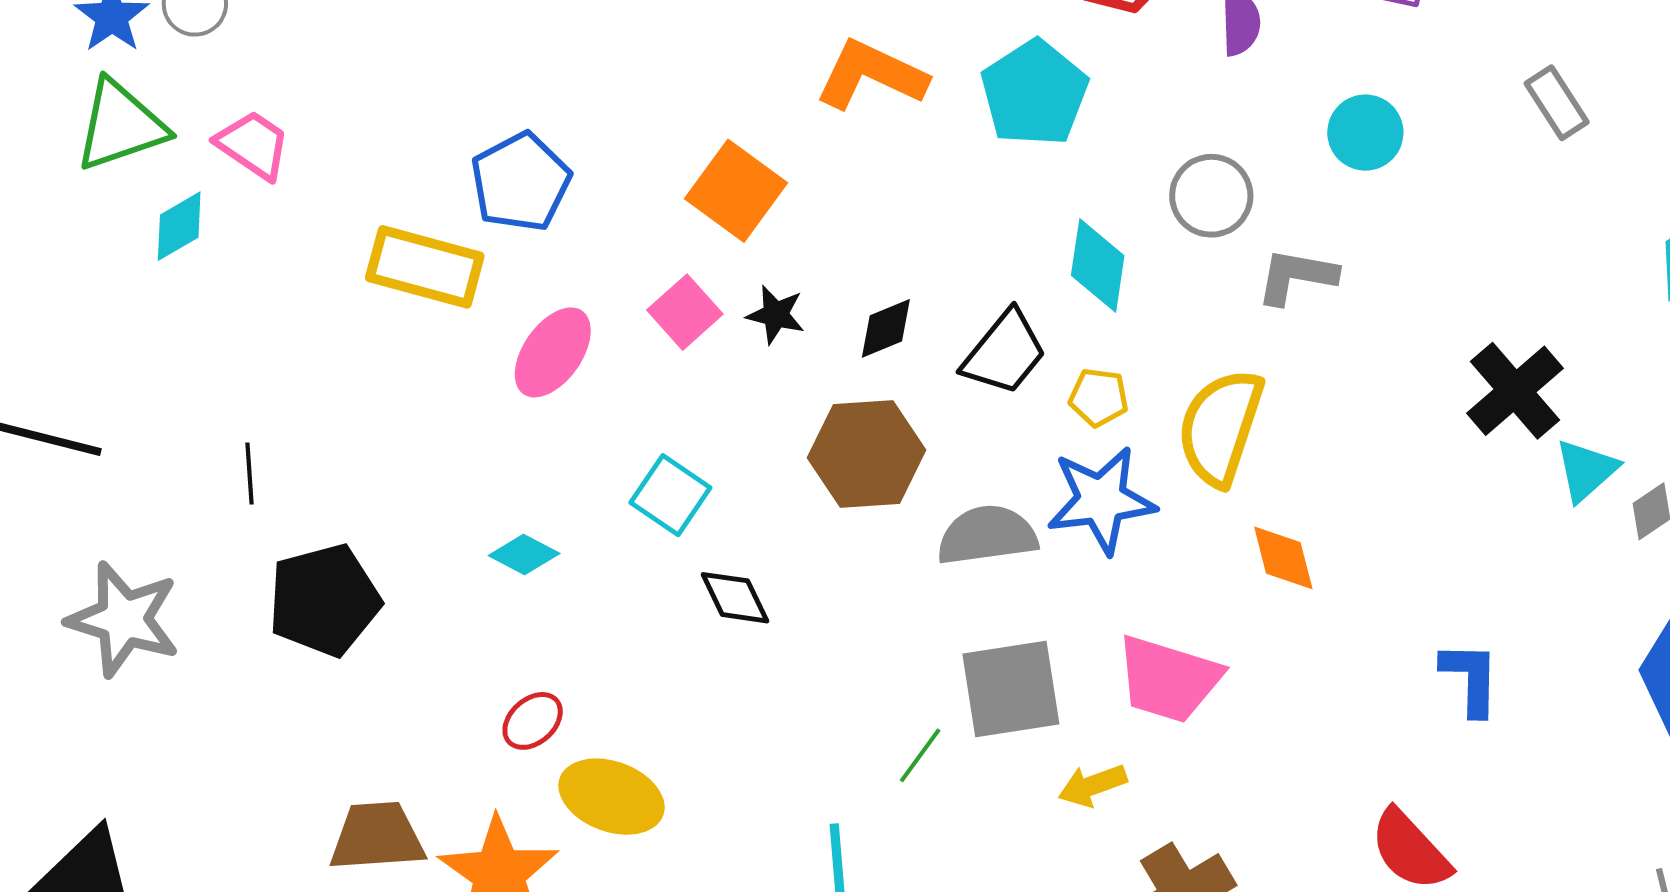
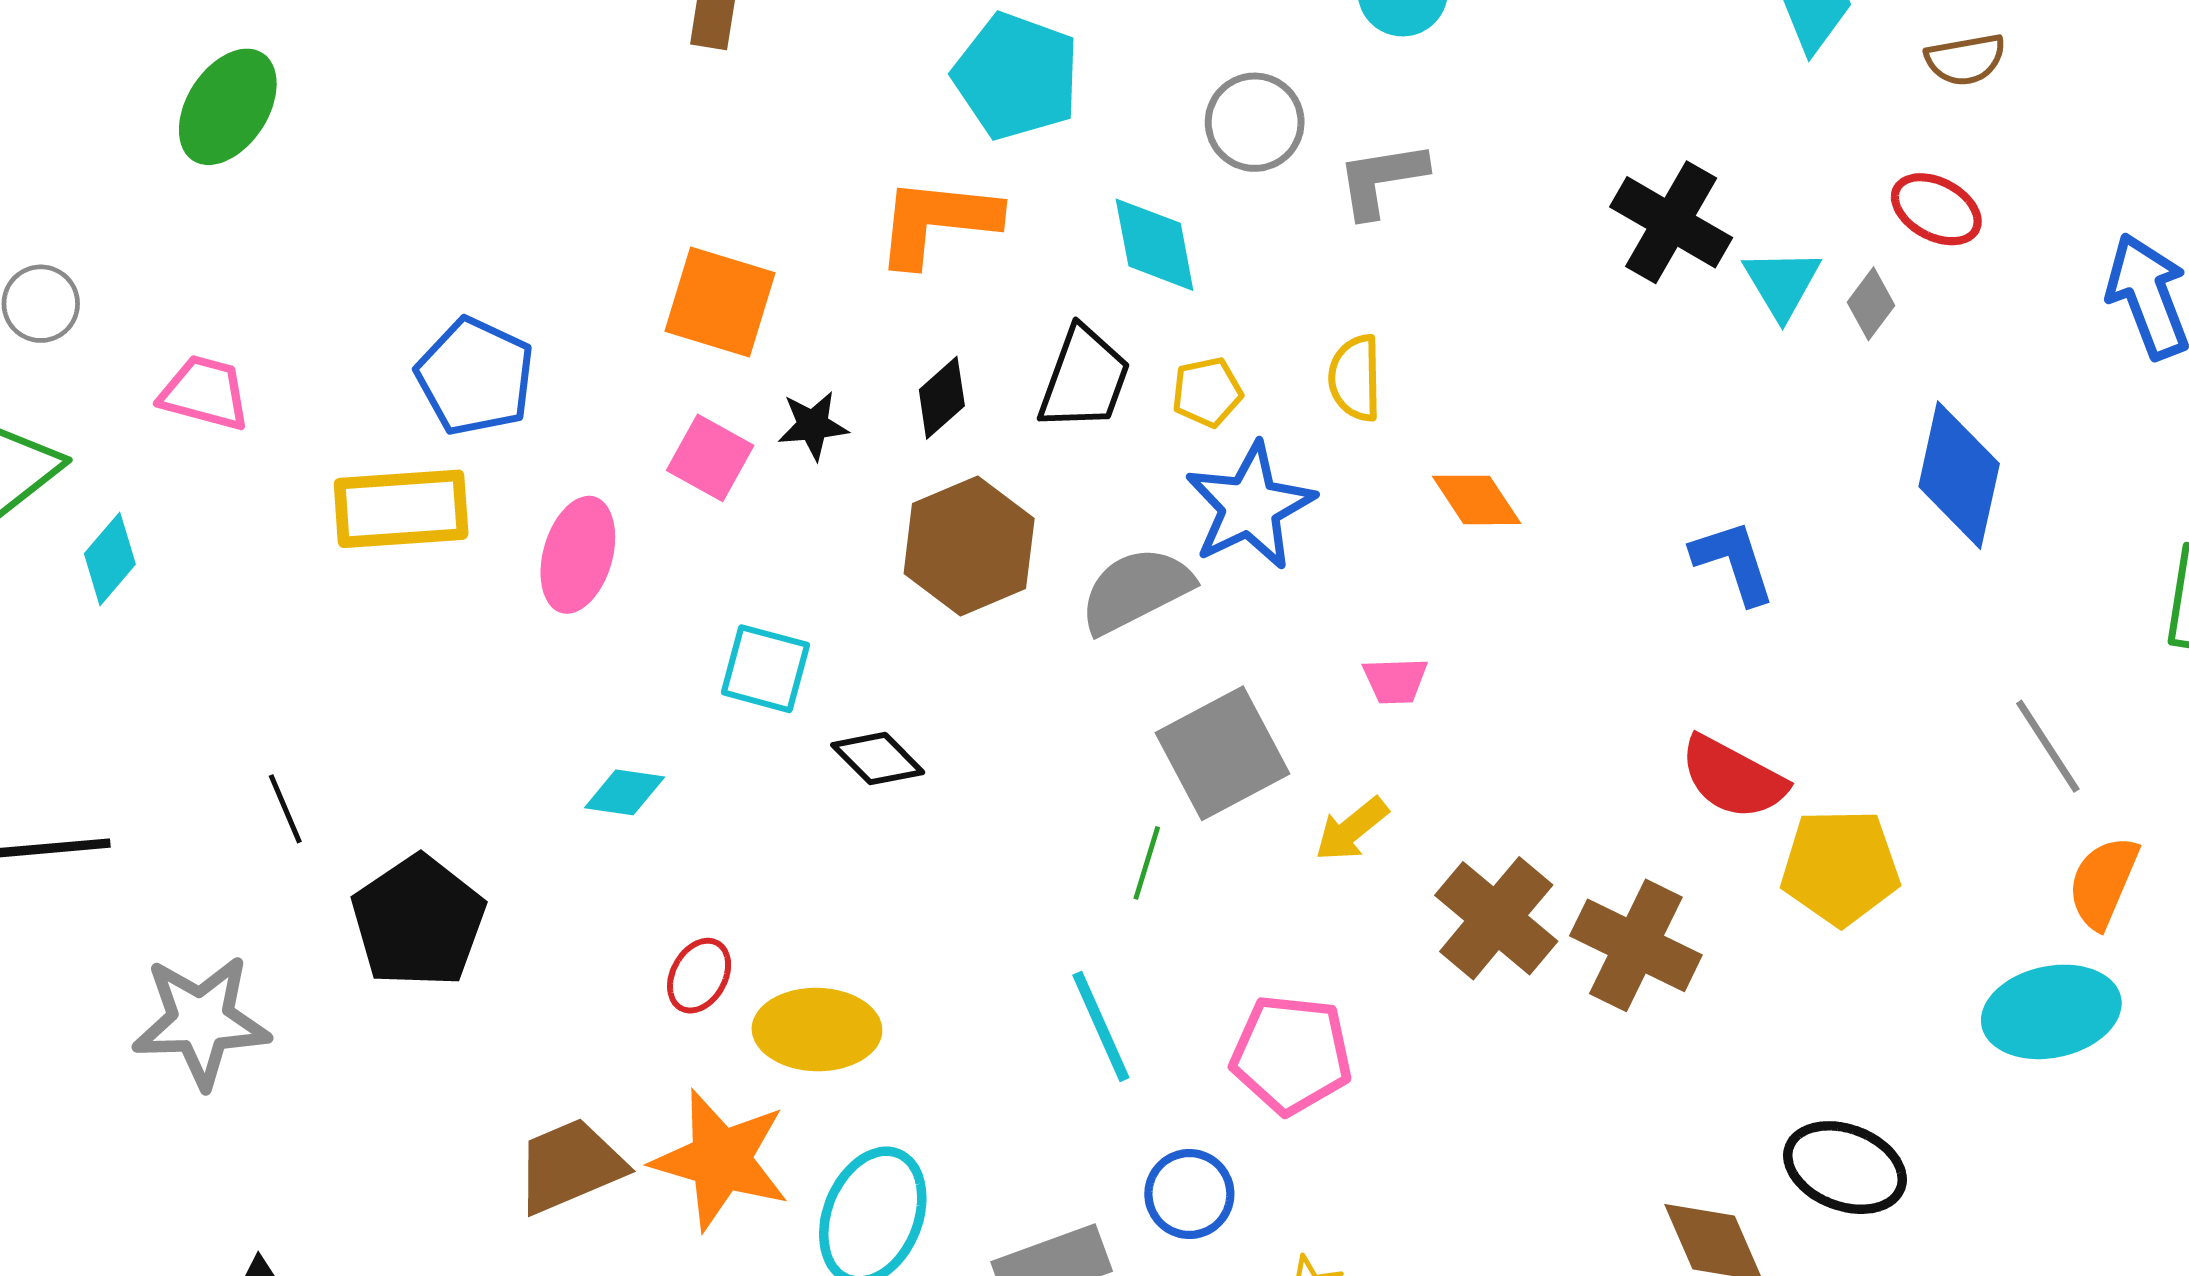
orange L-shape: (871, 75) -> (937, 222), moved
pink trapezoid: (253, 145) -> (205, 393), moved
yellow semicircle: (1220, 427) -> (1355, 378), size x0.6
pink trapezoid: (1168, 679) -> (1395, 681), size x0.5

